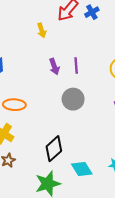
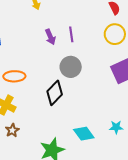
black diamond: (54, 149) -> (55, 93), moved

